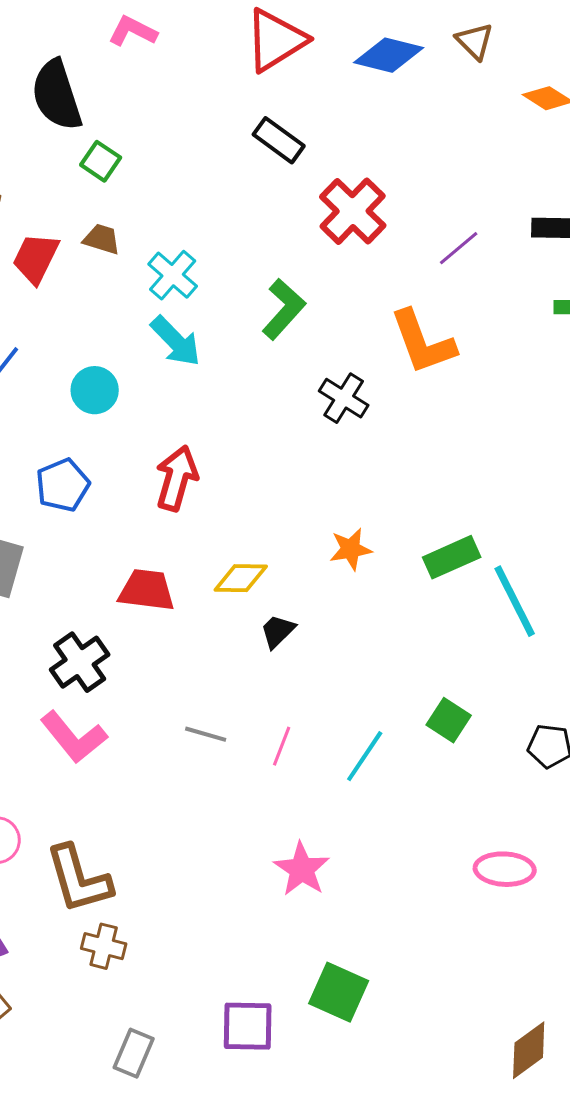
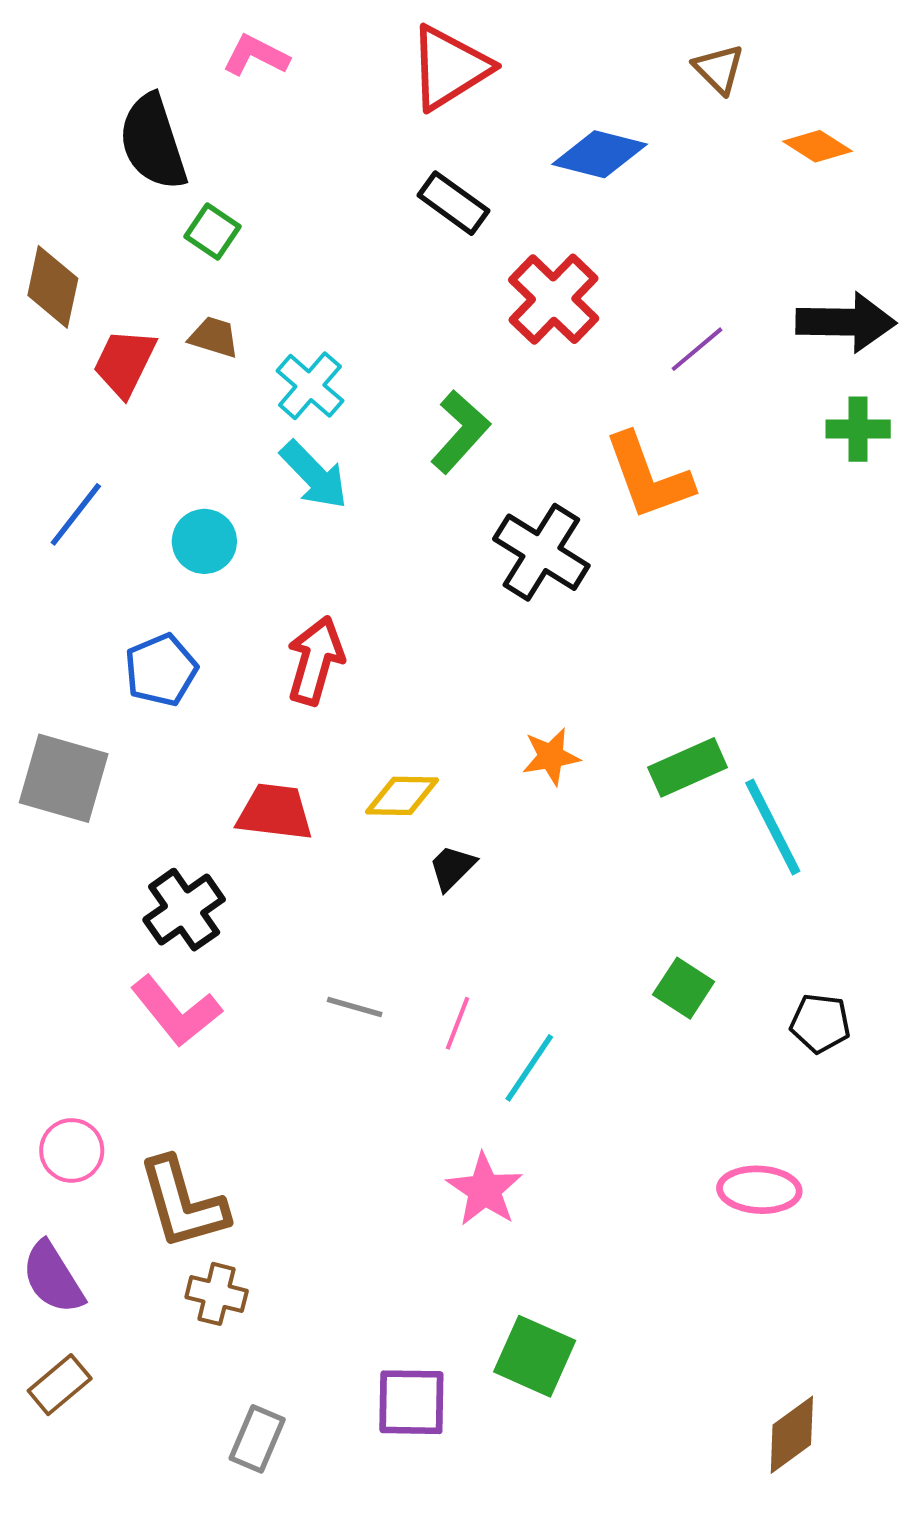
blue diamond: (389, 55) -> (600, 154), moved
black cross: (344, 398) -> (541, 552), size x1.4
cyan line: (365, 756) -> (529, 1068), moved

